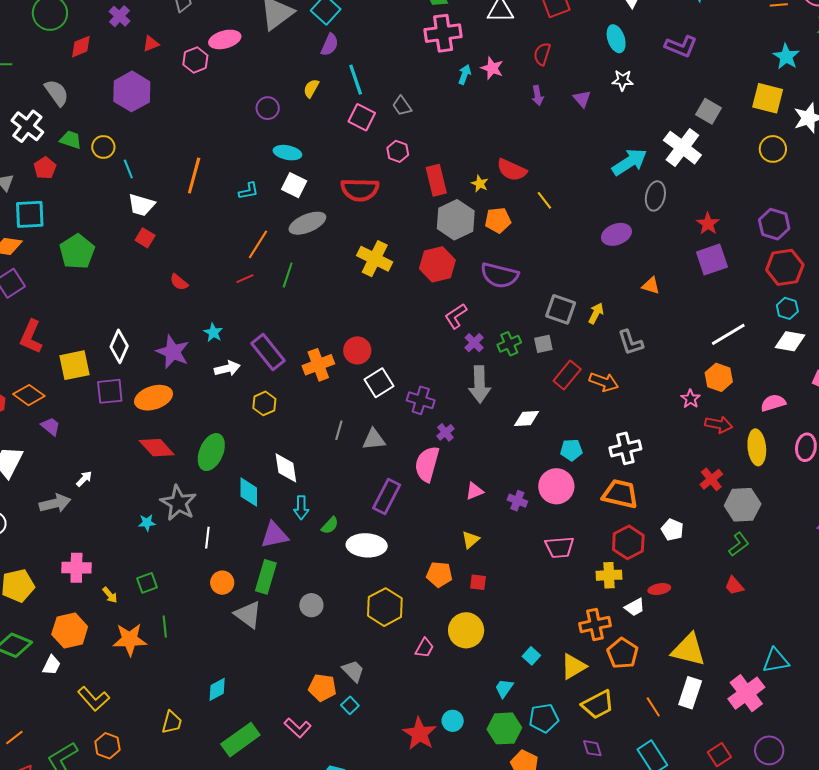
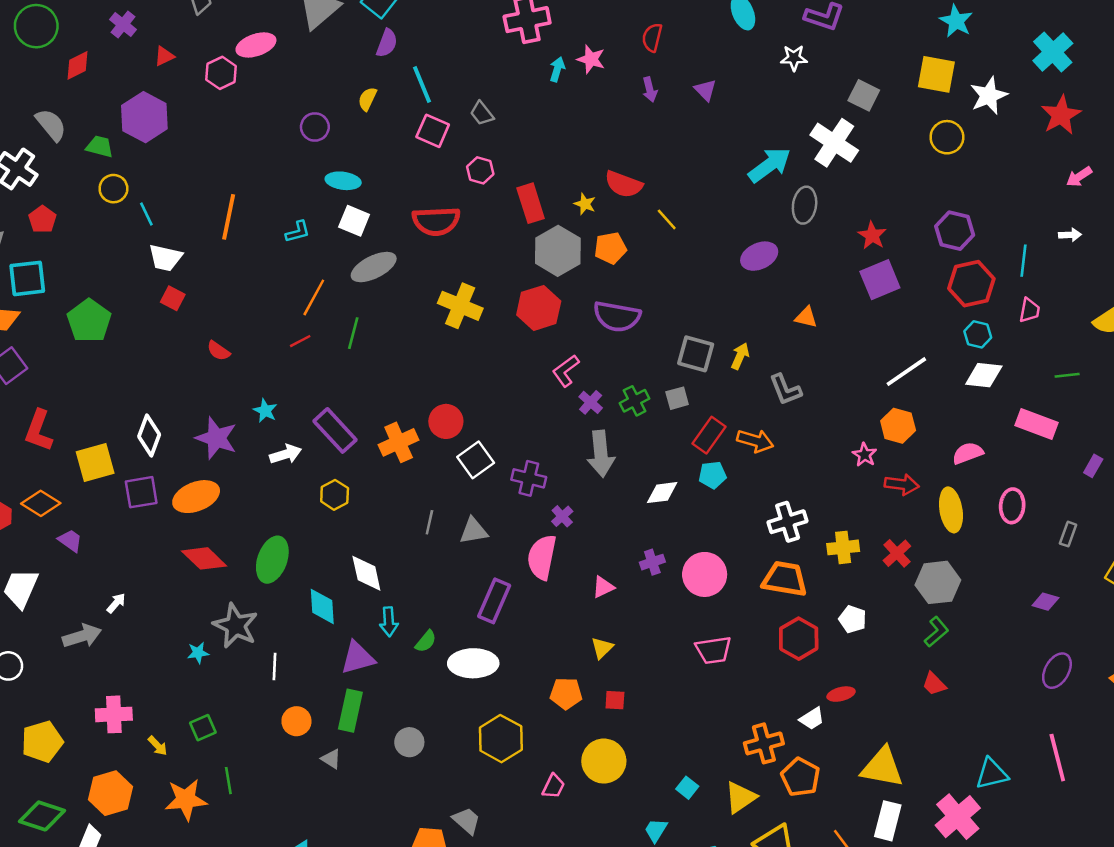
white star: (623, 80) -> (794, 58), moved
green trapezoid: (71, 140) -> (100, 147), moved
cyan pentagon: (571, 450) -> (712, 475), moved
purple cross: (517, 501) -> (652, 562), moved, turned -36
yellow cross: (609, 575) -> (843, 547), moved
gray triangle: (248, 615) -> (331, 759), size x0.6

